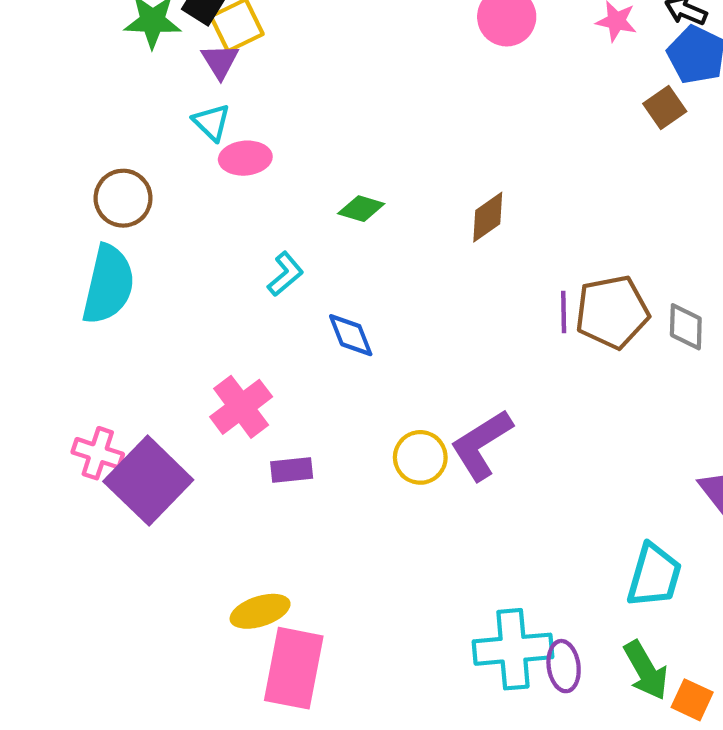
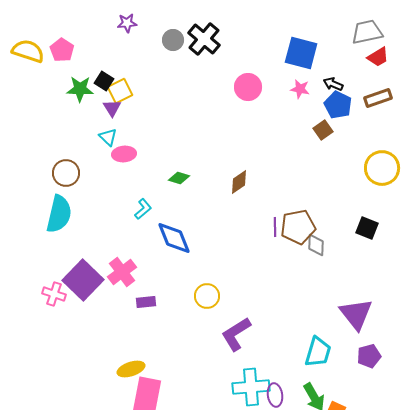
gray diamond: (686, 327) -> (316, 245), moved
blue diamond: (351, 335) -> (174, 238), size x1.5
purple L-shape: (481, 445) -> (236, 334), moved
purple square: (148, 481) -> (83, 280), moved

